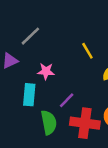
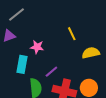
gray line: (30, 36) -> (17, 14), moved

